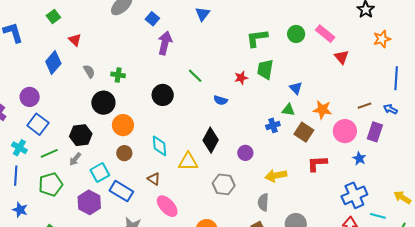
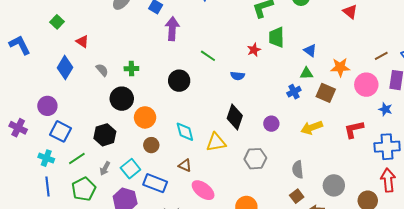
gray arrow: (75, 159) -> (105, 168), moved
red L-shape: (317, 164) -> (354, 129), moved
yellow arrow: (276, 176) -> (312, 128), moved
blue cross: (354, 195) -> (387, 147), turned 30

